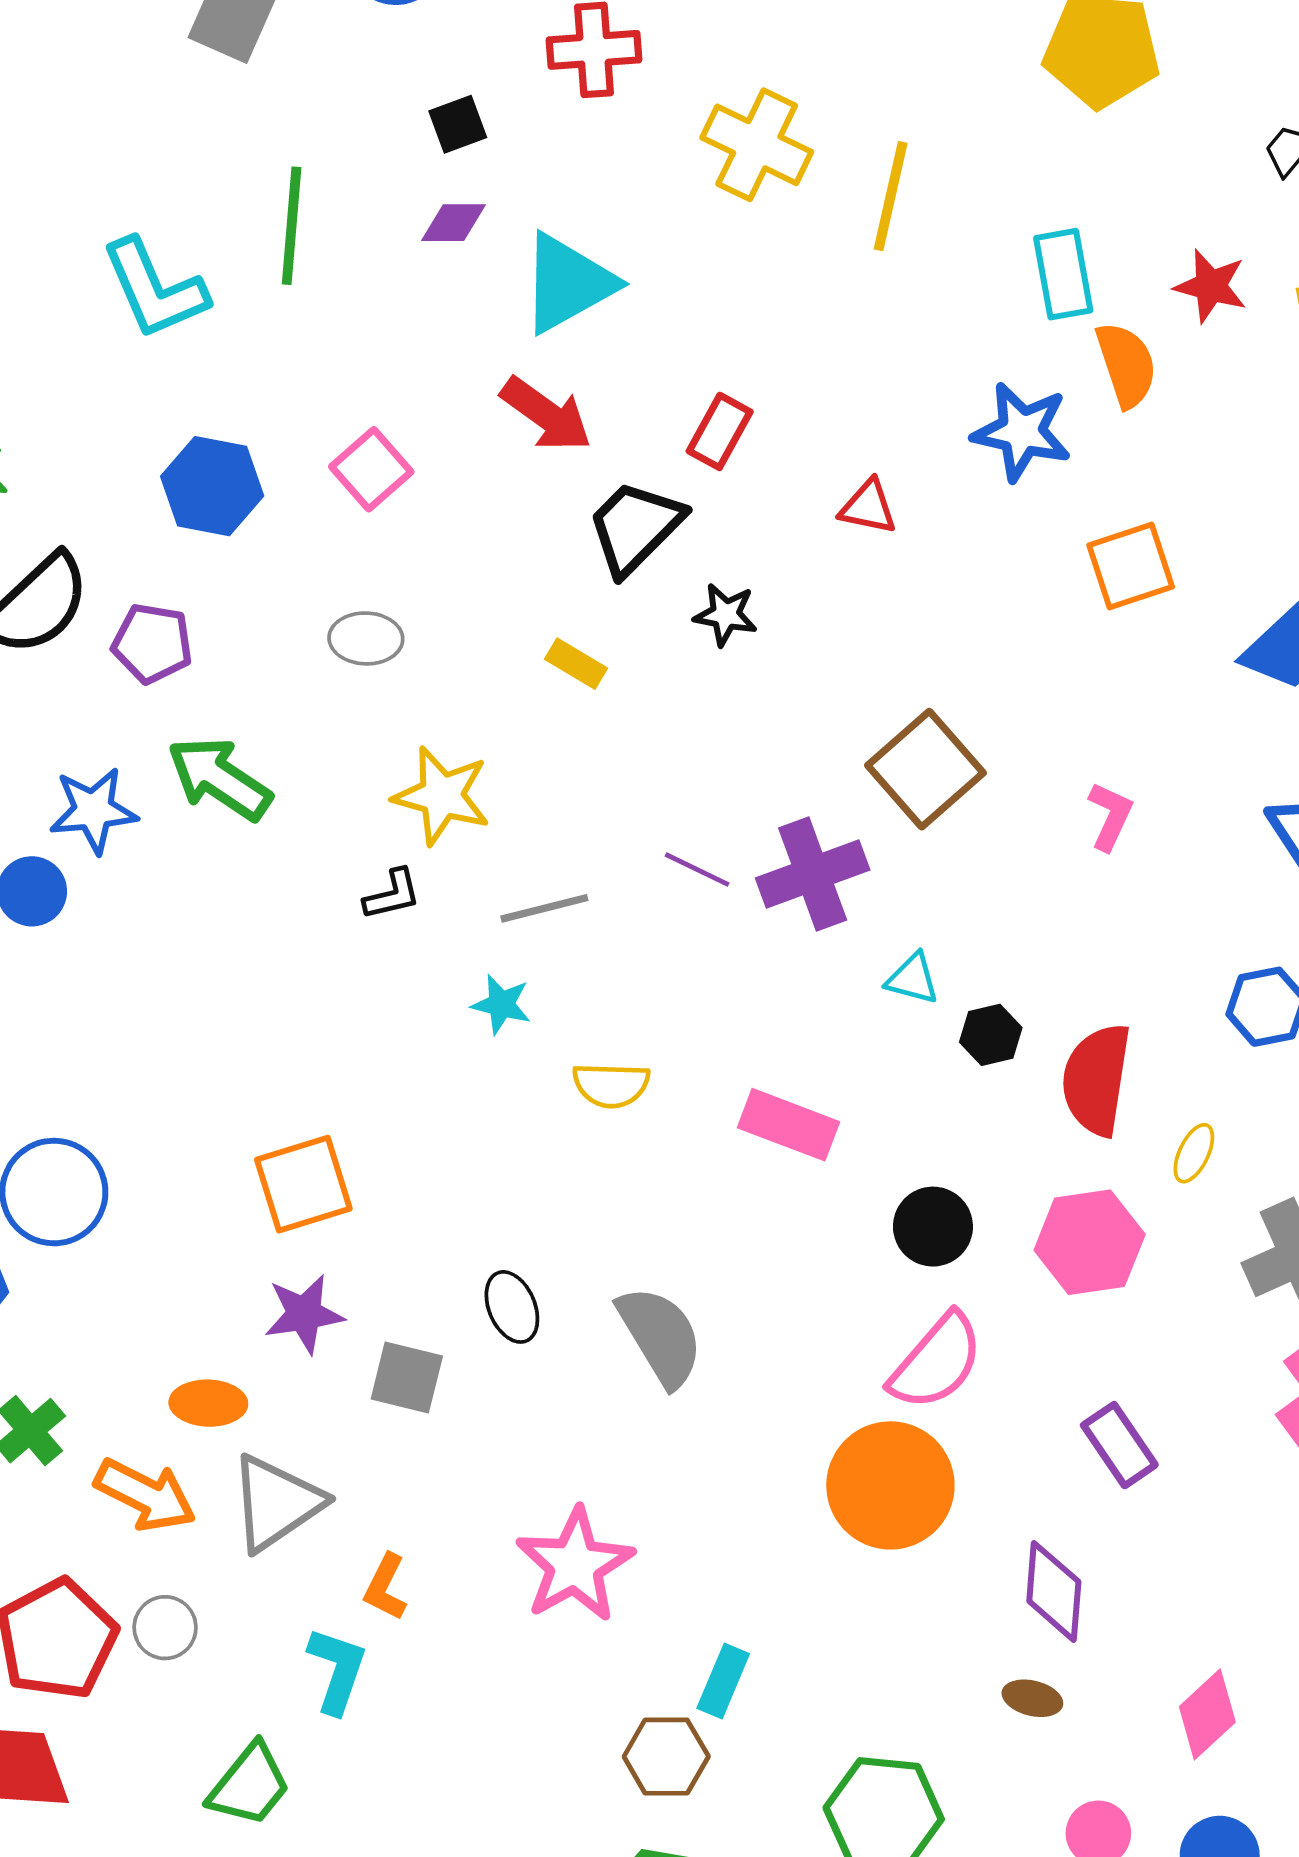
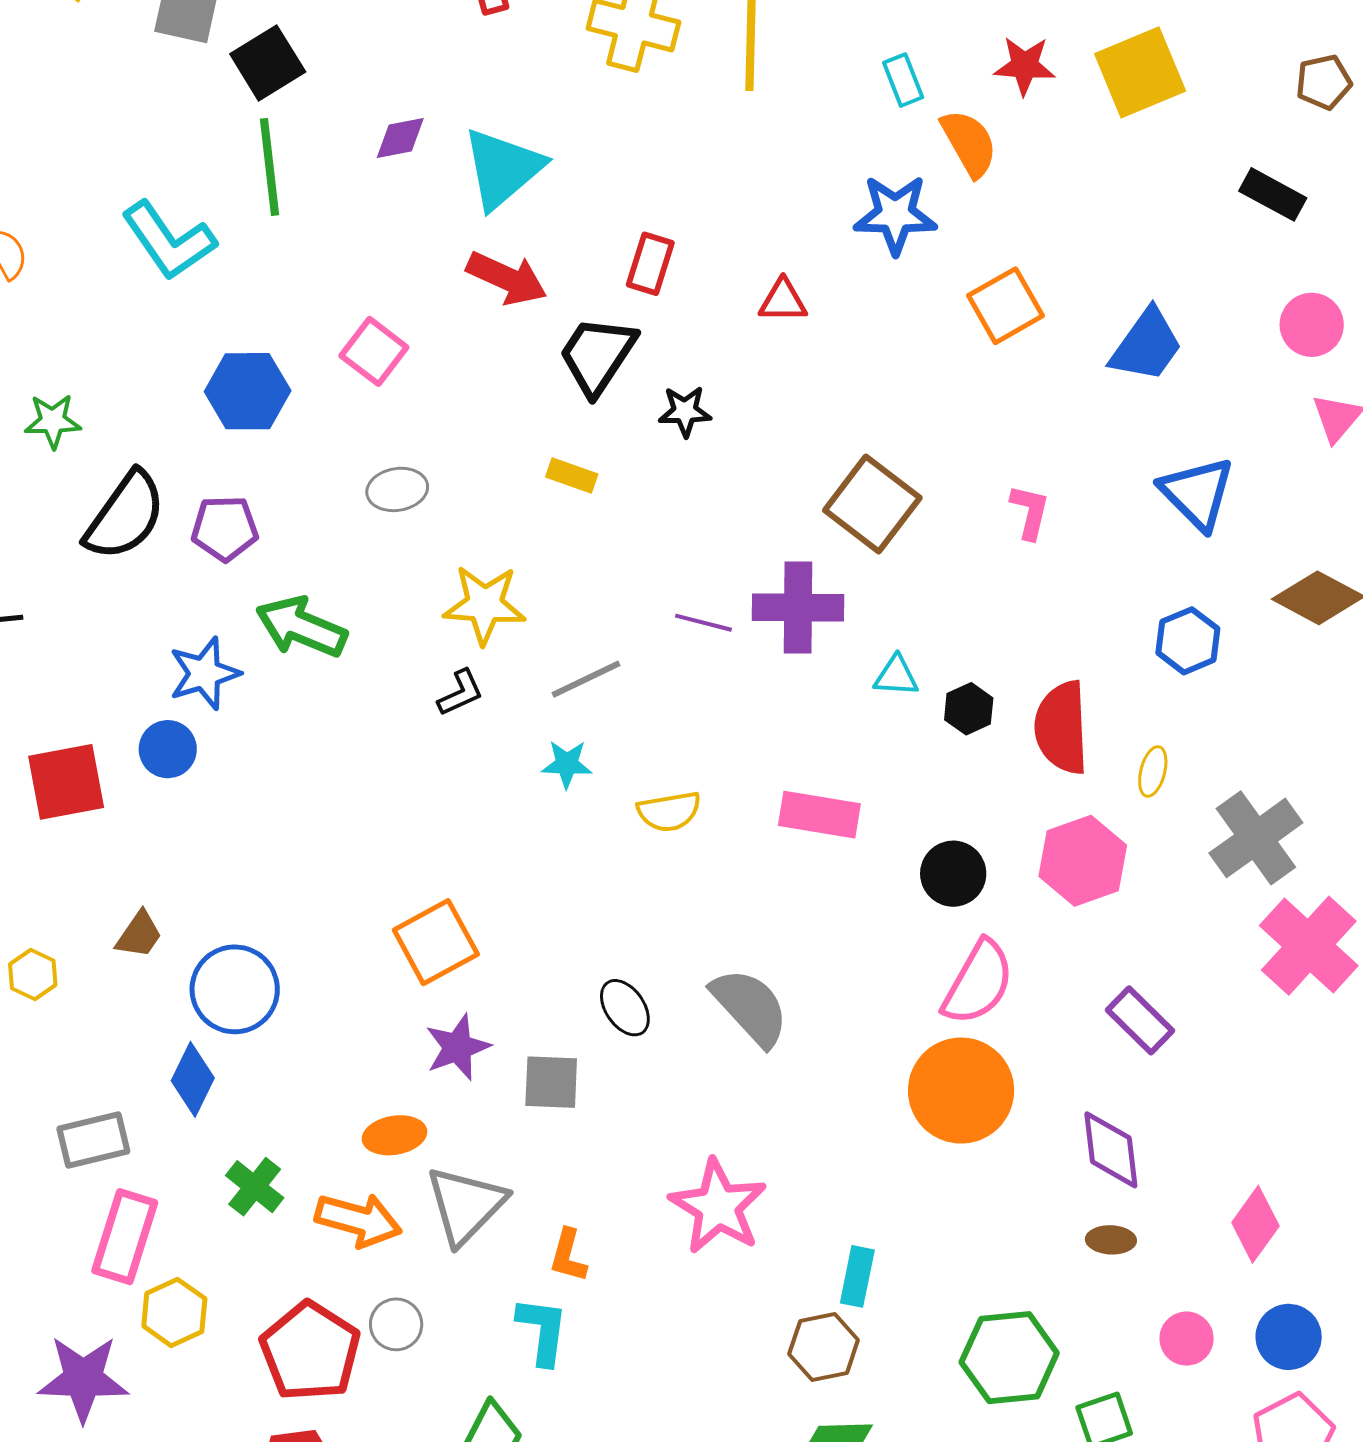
black square: (458, 124) -> (268, 63), moved, size x1.5
cyan rectangle: (1063, 274) -> (903, 80), size x0.7
purple cross: (813, 874) -> (798, 607), turned 32

